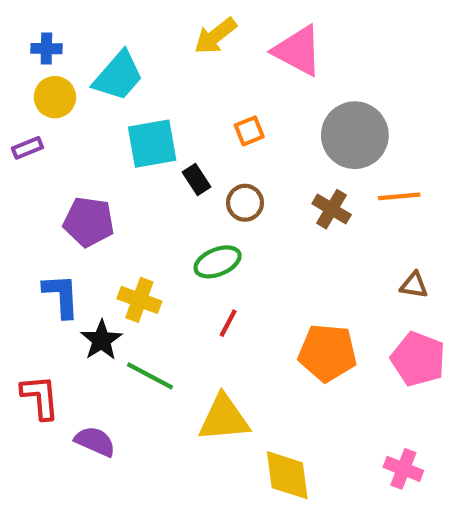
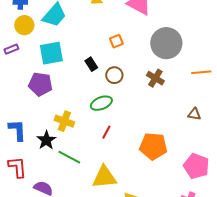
cyan square: (152, 144) -> (51, 53), moved
orange line: (399, 196) -> (201, 72), moved
blue L-shape: (61, 296) -> (17, 130), moved
pink pentagon: (418, 359) -> (196, 166), moved

